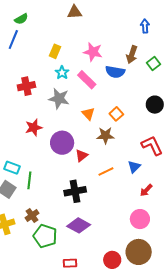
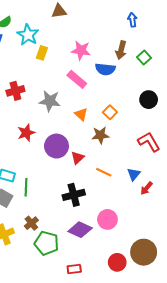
cyan star: (62, 73) -> (28, 35), moved, size x1.5
blue triangle: (134, 167) -> (134, 174), moved
orange line: (106, 172) -> (104, 172), turned 56
pink circle: (140, 219) -> (107, 219), moved

